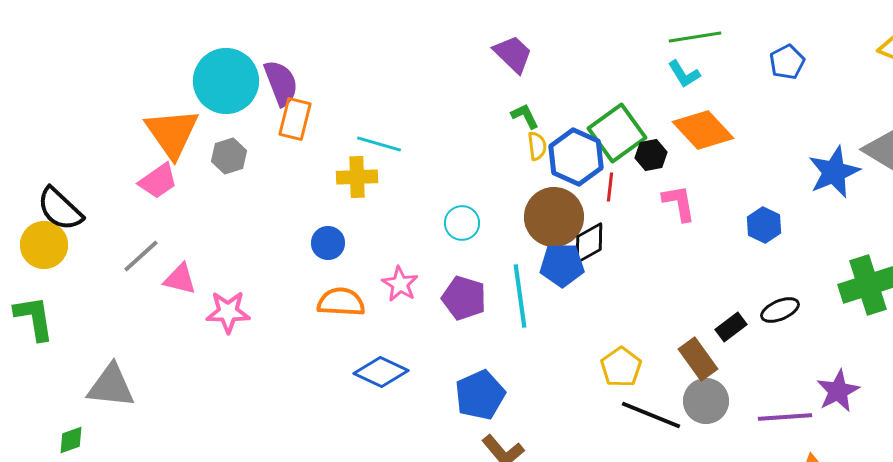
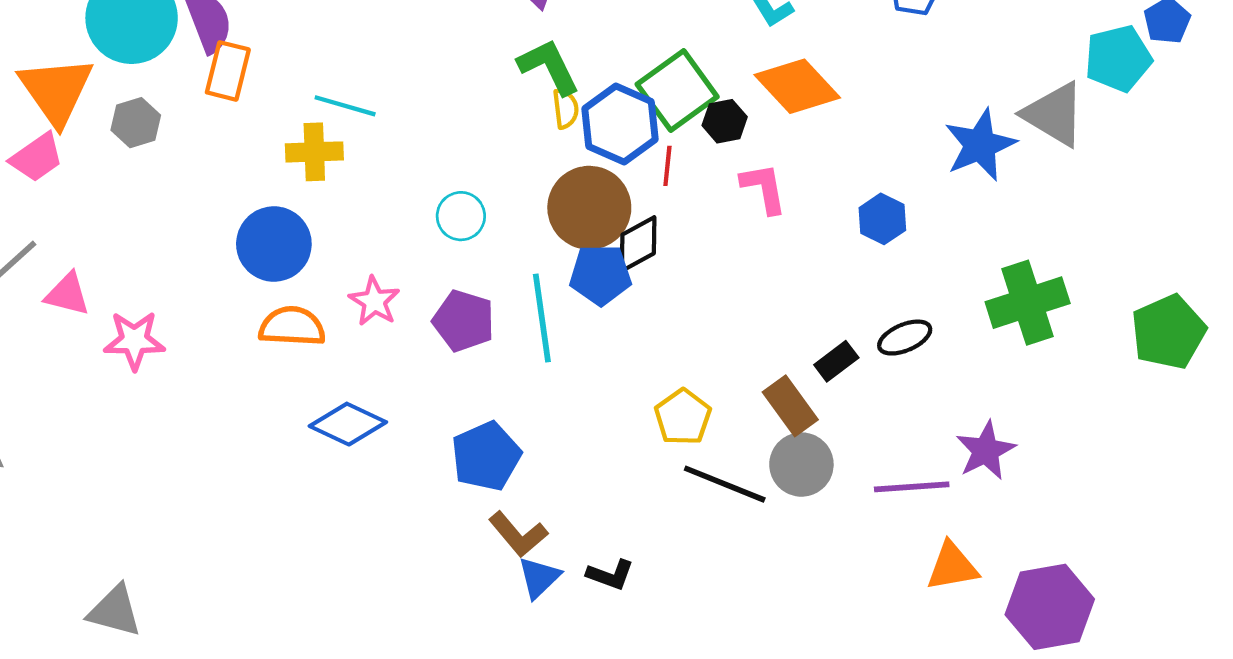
green L-shape: (525, 116) -> (549, 67), size x1.6
blue circle: (328, 243) -> (274, 244), size x1.6

